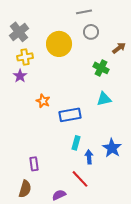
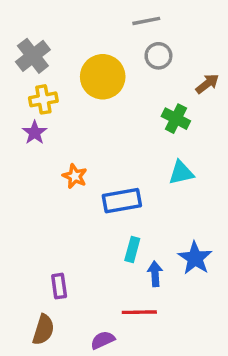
red line: (80, 179) -> (139, 312), turned -48

